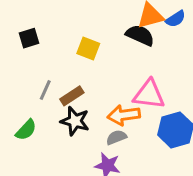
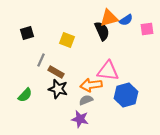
black semicircle: (140, 35) -> (102, 31), turned 42
gray line: (45, 90) -> (41, 60), moved
brown rectangle: (72, 96) -> (56, 72), turned 63

